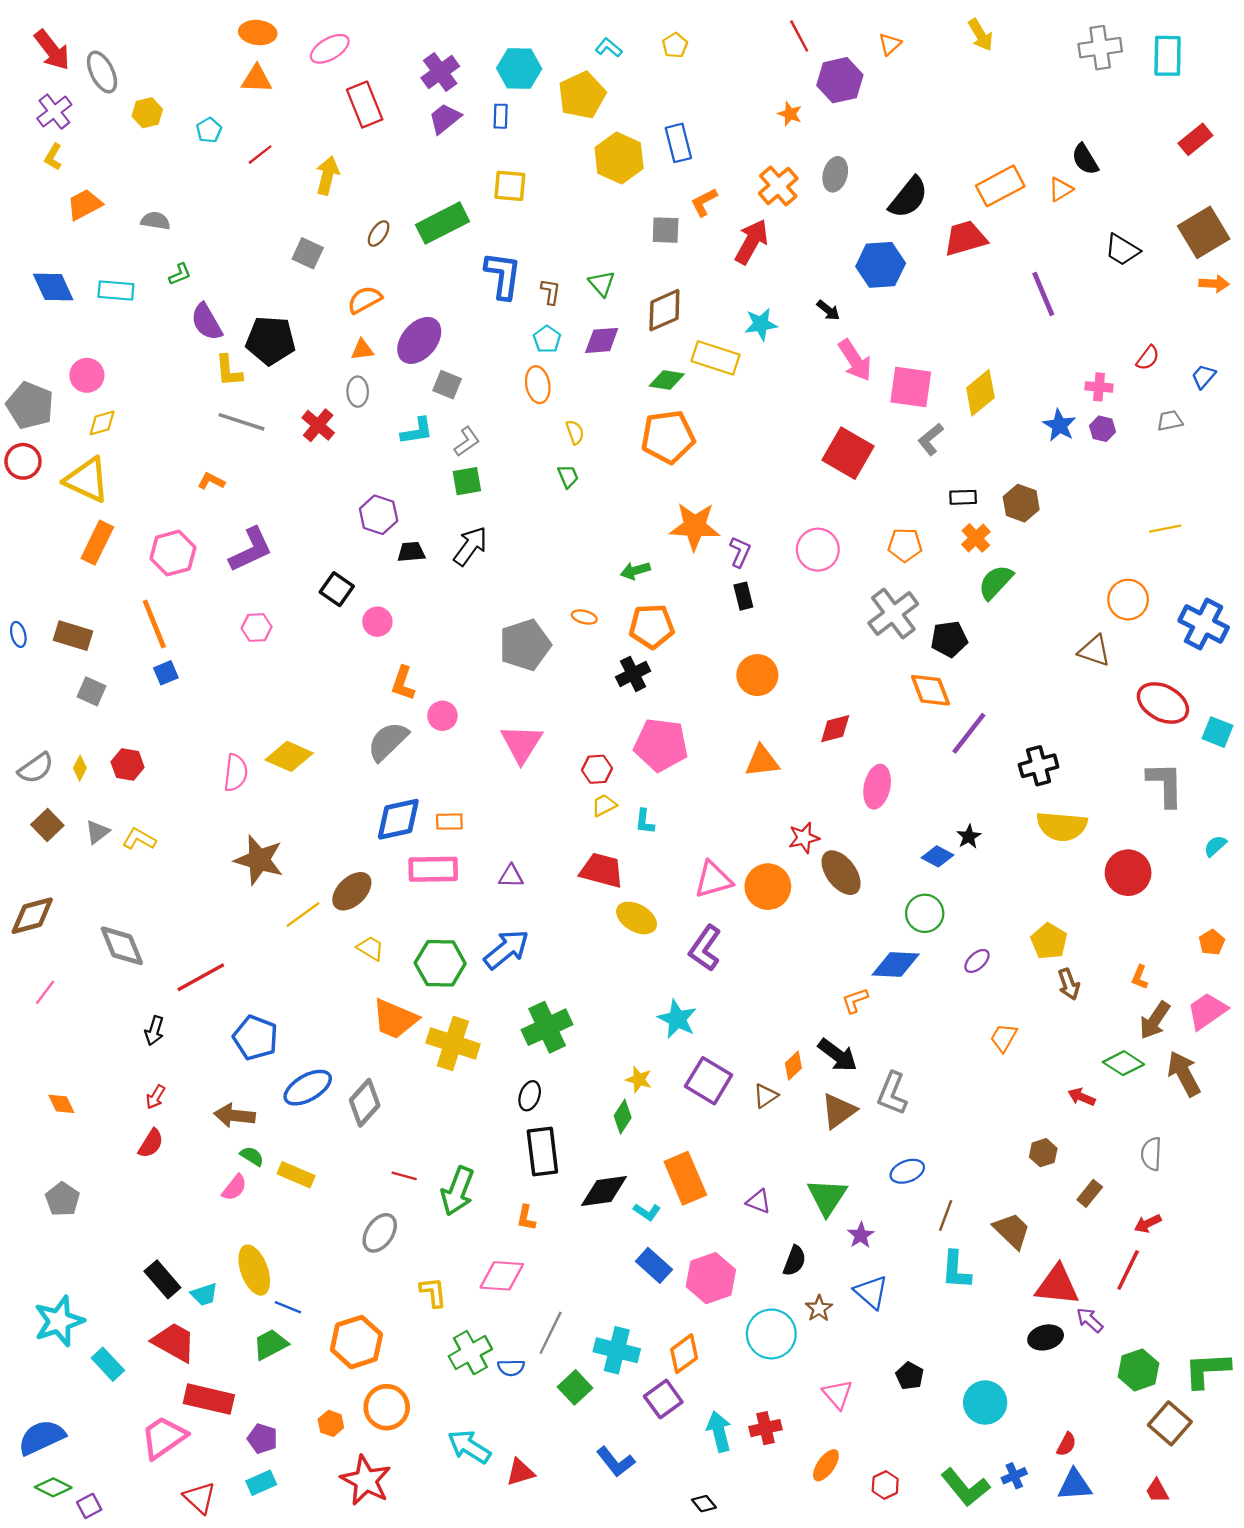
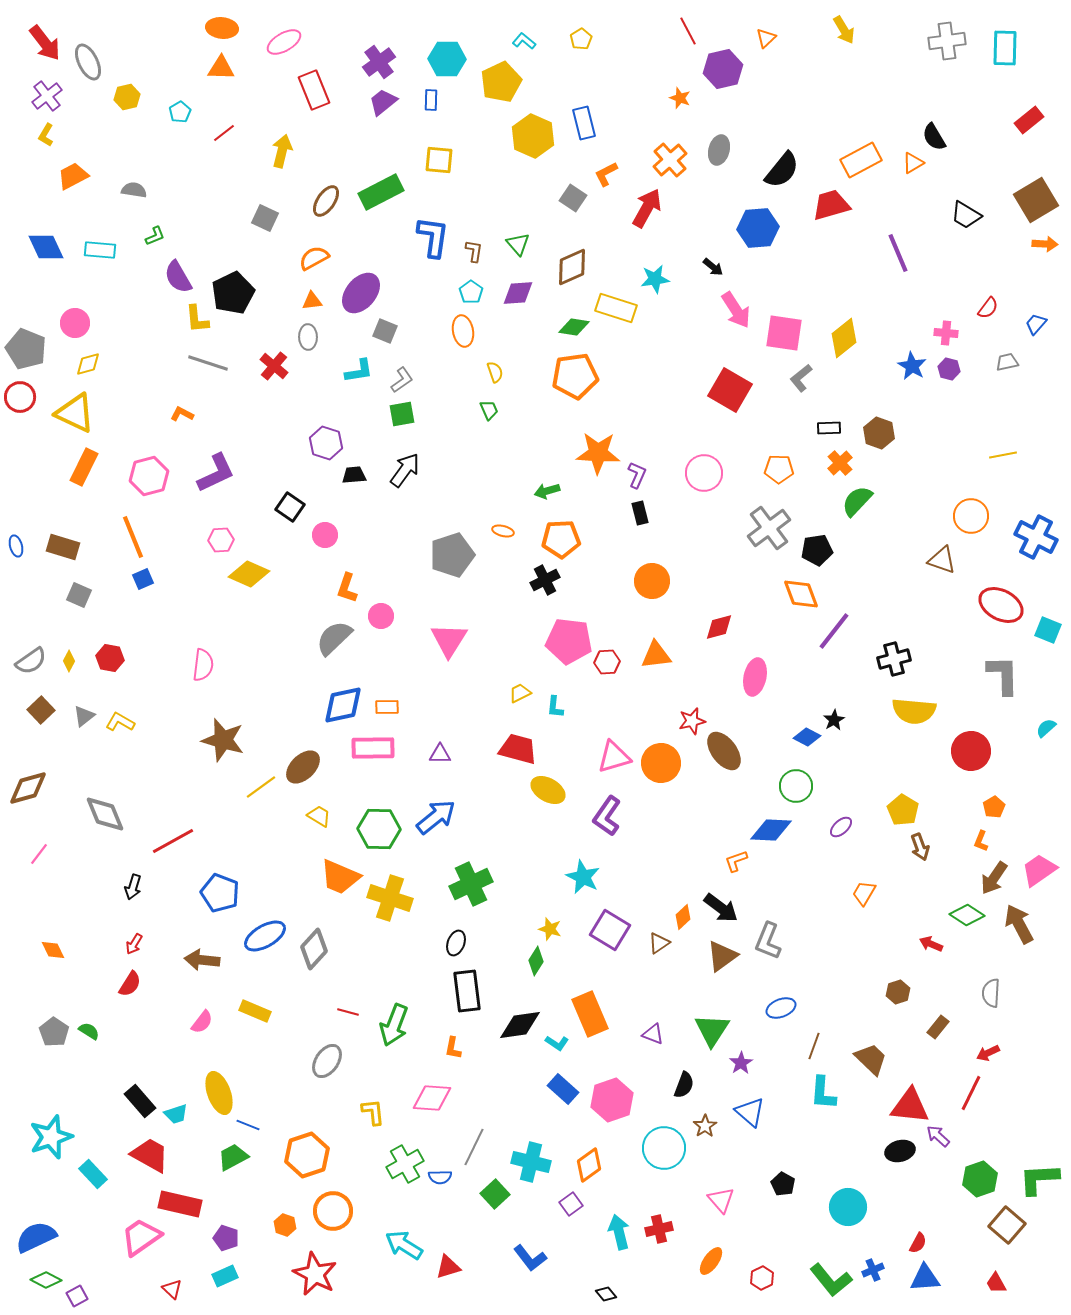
gray square: (666, 230) -> (573, 198), turned 32
brown ellipse: (379, 234) -> (326, 201), size x1.4
black pentagon: (270, 340) -> (233, 293), turned -30
yellow diamond: (289, 756) -> (249, 574), moved
red hexagon: (597, 769) -> (607, 662), moved
orange pentagon: (1212, 942) -> (994, 807), moved
green semicircle: (252, 1156) -> (89, 1031), moved
purple square: (663, 1399) -> (571, 1204), size x0.7
red triangle: (200, 1498) -> (172, 1289), size x0.7

